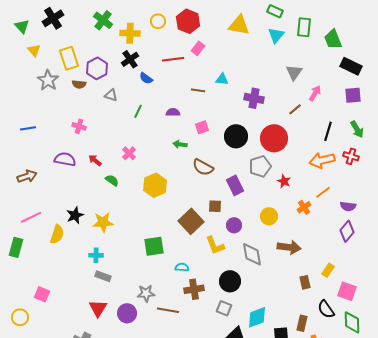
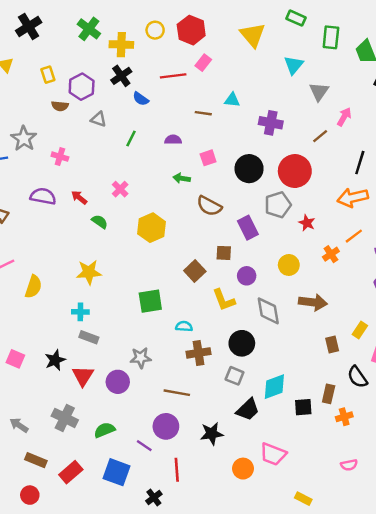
yellow triangle: (239, 25) -> (253, 35), turned 40
cyan triangle: (276, 35) -> (294, 65), moved
yellow rectangle: (69, 58) -> (48, 75), size x0.6
gray star: (48, 80) -> (24, 139), moved
black star: (75, 215) -> (55, 360), moved
brown square: (191, 221) -> (195, 271), size x0.7
brown line: (168, 310) -> (177, 393), moved

